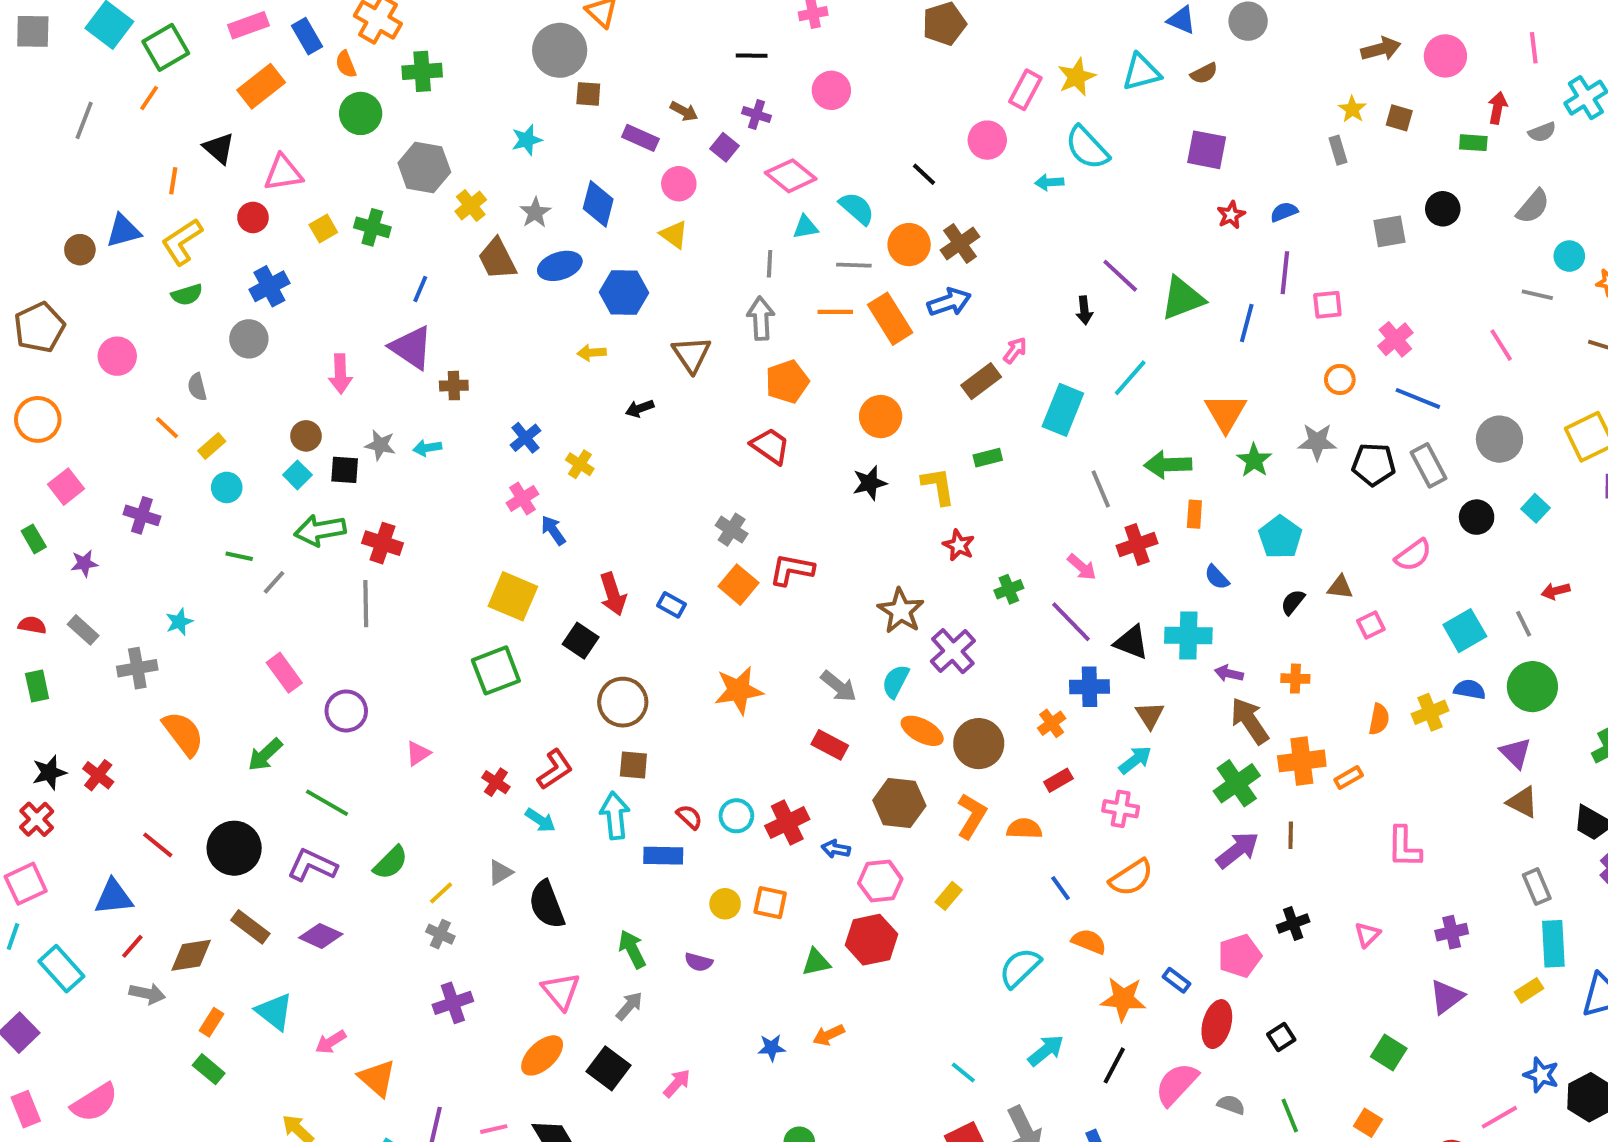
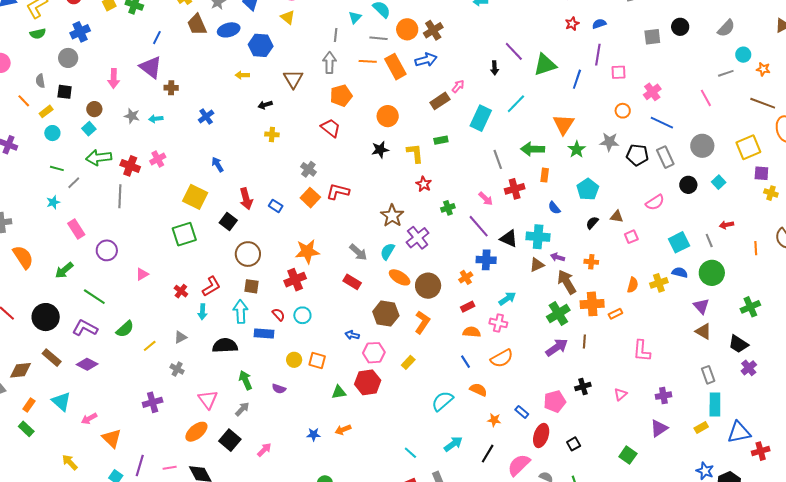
cyan triangle: (805, 227) -> (355, 17), turned -40
gray line: (1537, 295) -> (726, 73), turned -35
yellow cross: (580, 464) -> (272, 134), moved, turned -32
black square: (345, 470) -> (65, 92), moved
pink cross: (522, 498) -> (158, 159), moved
cyan star: (179, 622) -> (53, 202), moved
brown triangle: (1150, 715) -> (537, 265), moved, turned 35
cyan arrow: (540, 820) -> (202, 312), turned 56
red cross: (787, 823) -> (295, 280), moved
orange semicircle: (1024, 829) -> (472, 332), moved
black semicircle: (547, 905) -> (225, 346), moved, turned 105
gray cross: (440, 934) -> (177, 369), moved
orange star: (1123, 999) -> (494, 420), size x0.6

